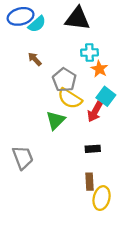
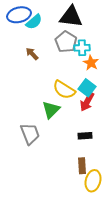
gray pentagon: (64, 80) -> (66, 42), moved
cyan square: (106, 96) -> (87, 88), moved
gray trapezoid: (23, 158) -> (30, 134), moved

